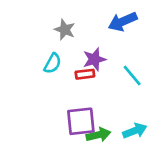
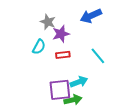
purple star: (94, 59) -> (61, 34), moved
cyan arrow: (135, 131) -> (79, 82), moved

